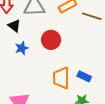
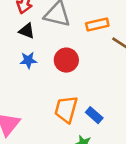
black triangle: (14, 26) -> (27, 31), turned -32

